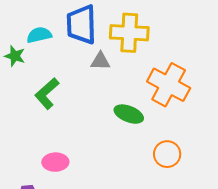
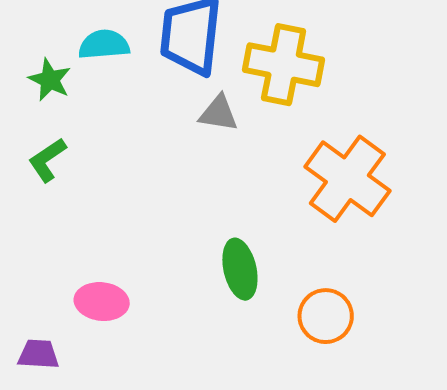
green L-shape: (47, 94) -> (47, 160), moved, size x0.7
green ellipse: (129, 114) -> (240, 269), moved, turned 48

